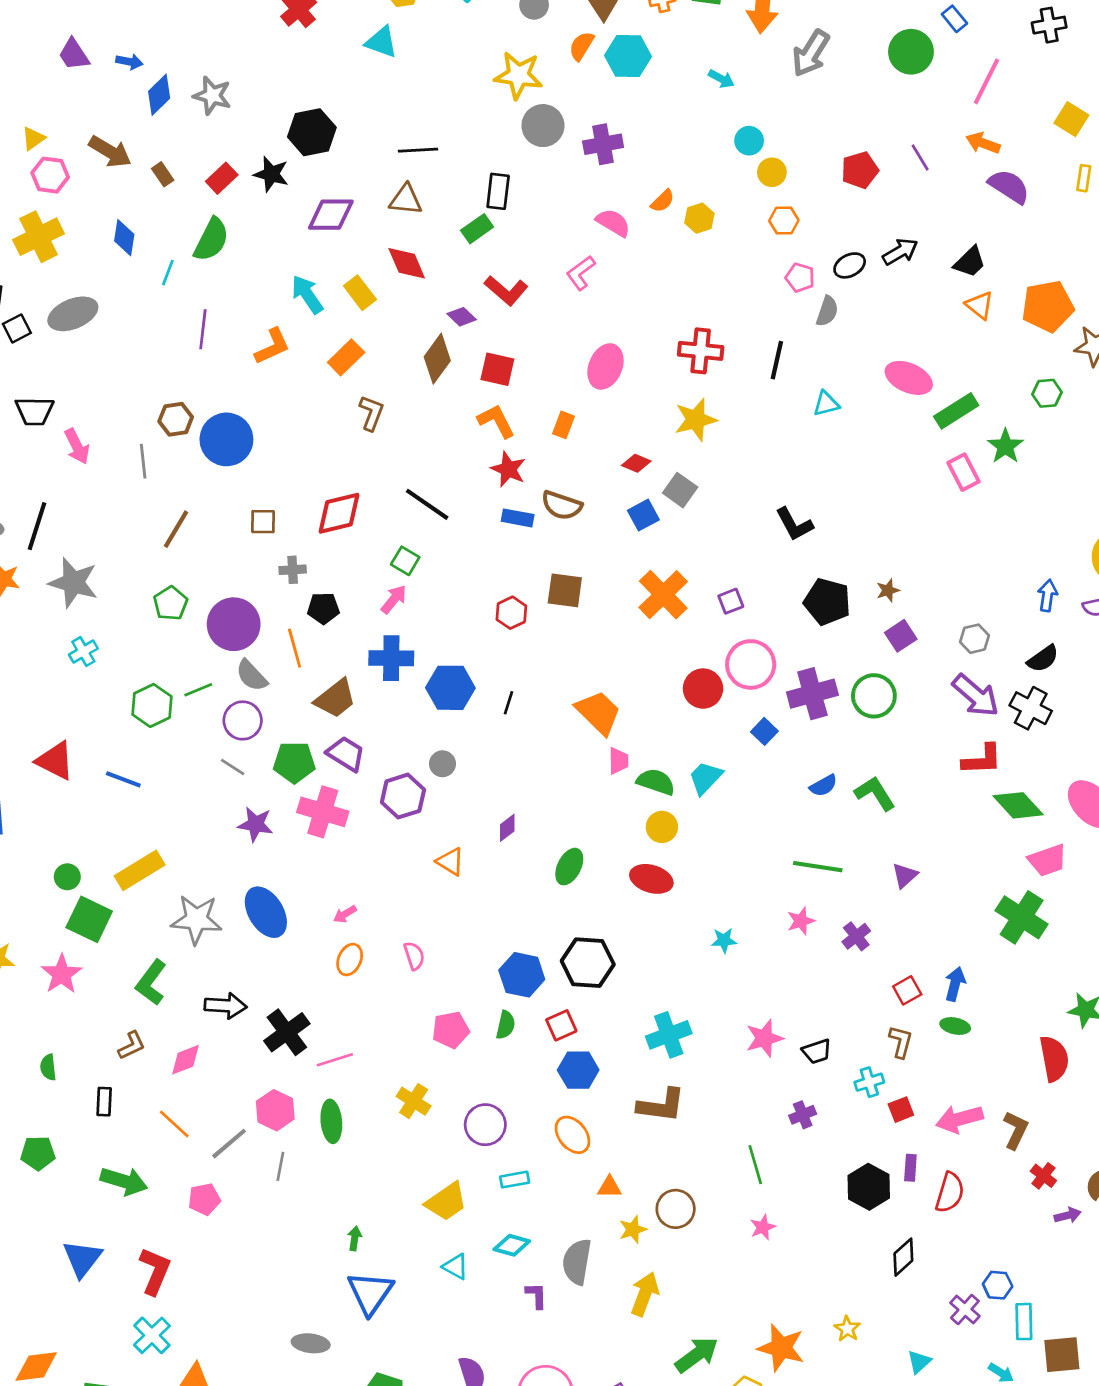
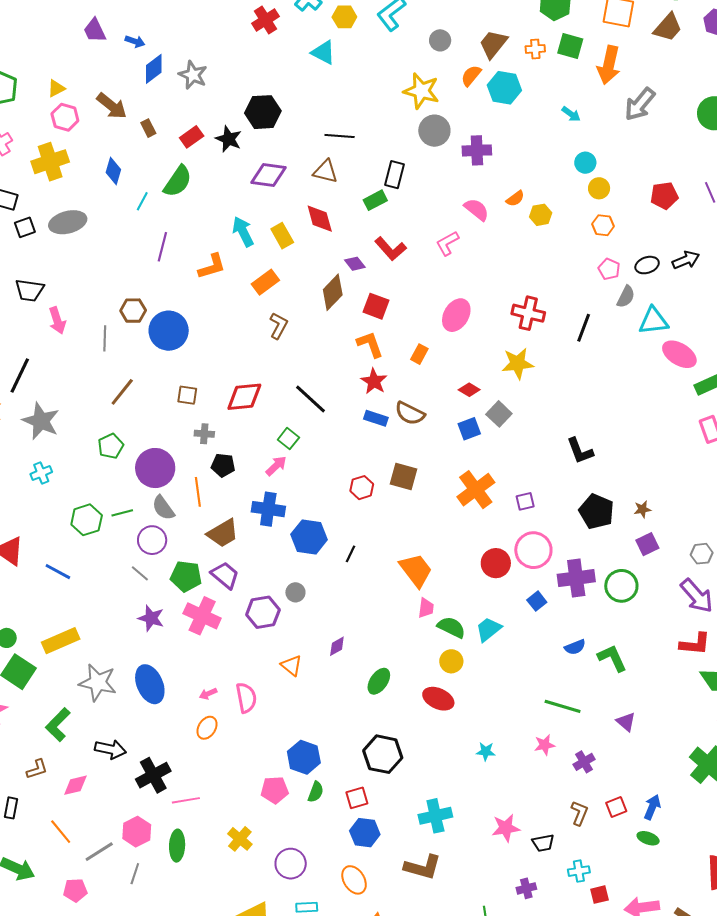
cyan triangle: (826, 404) -> (654, 321), moved, size x1.5
purple triangle: (905, 875) -> (626, 722), turned -45
pink semicircle: (414, 956) -> (246, 698), moved, size x1.4
blue hexagon: (522, 975) -> (304, 757), moved
brown L-shape: (901, 1042) -> (579, 813), moved

